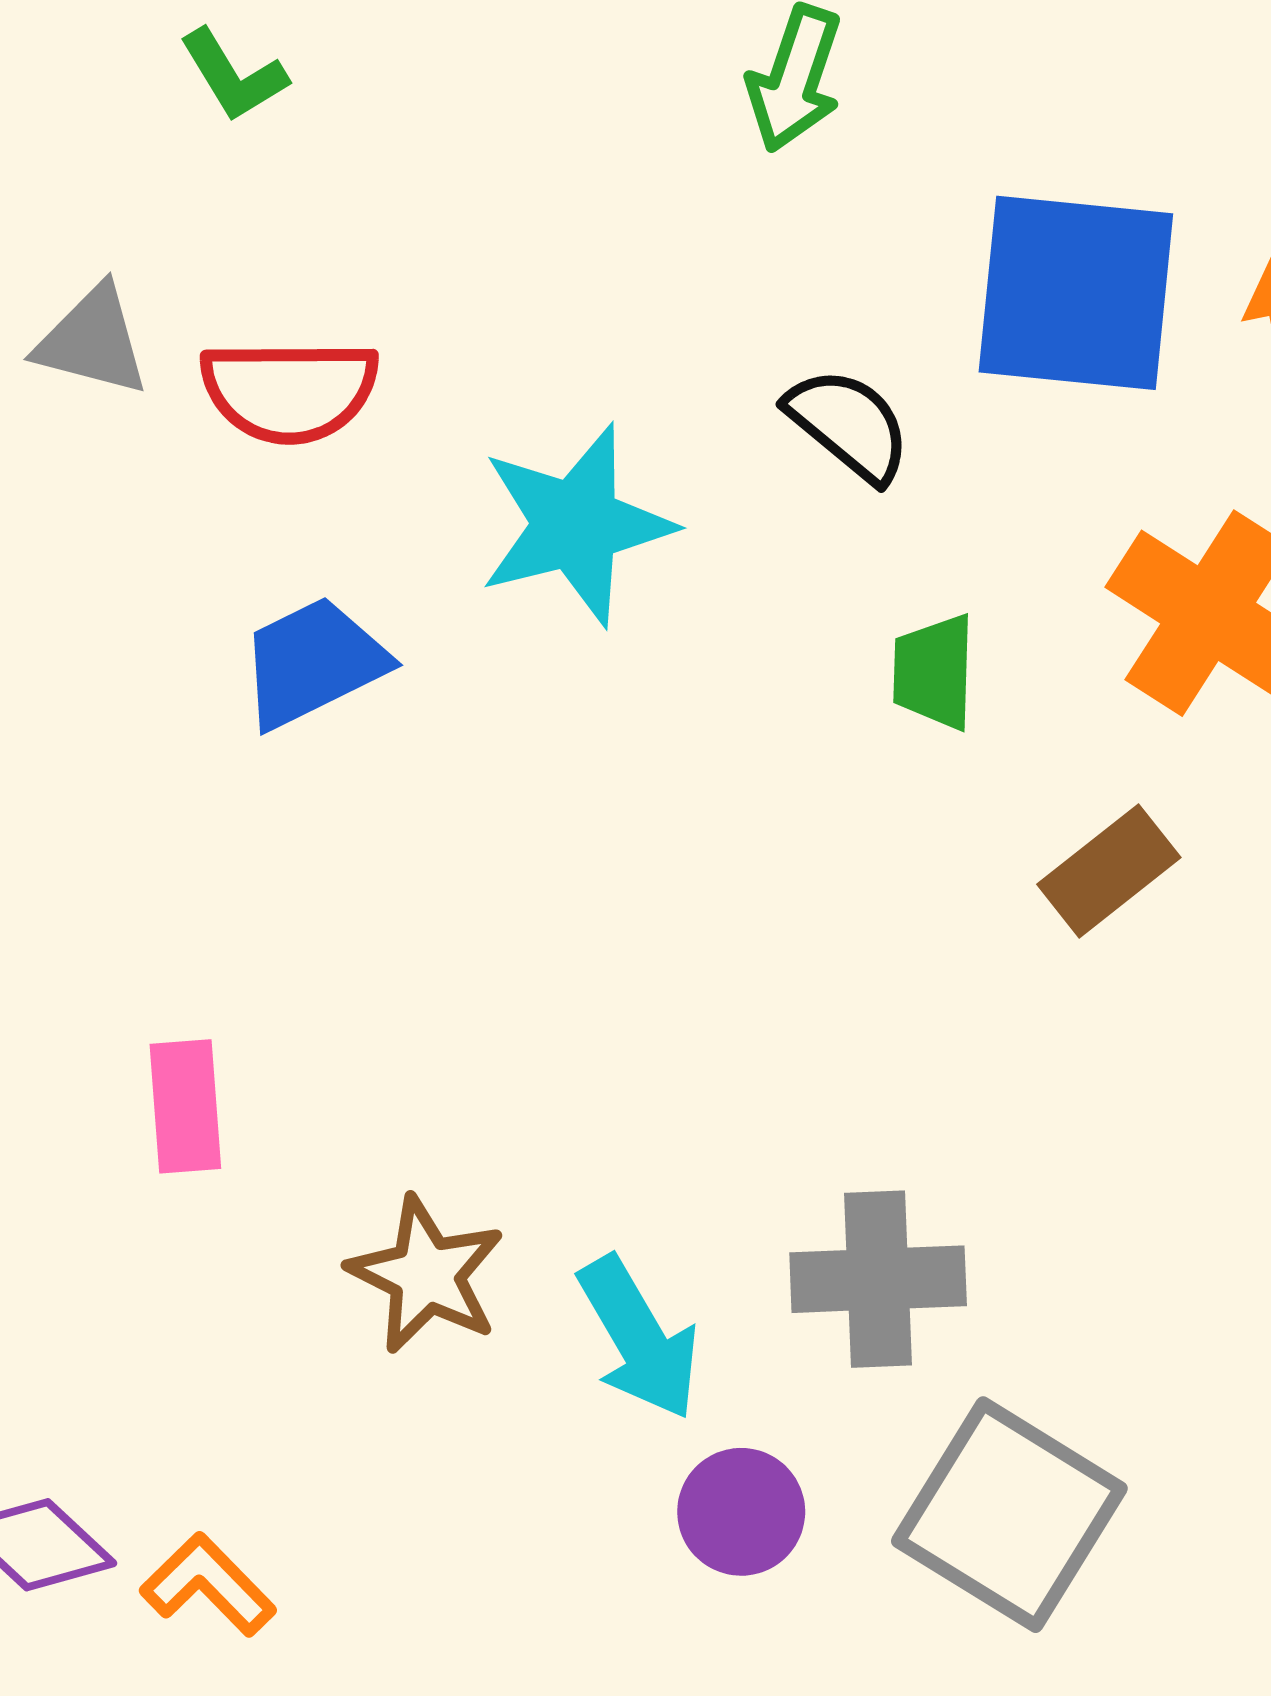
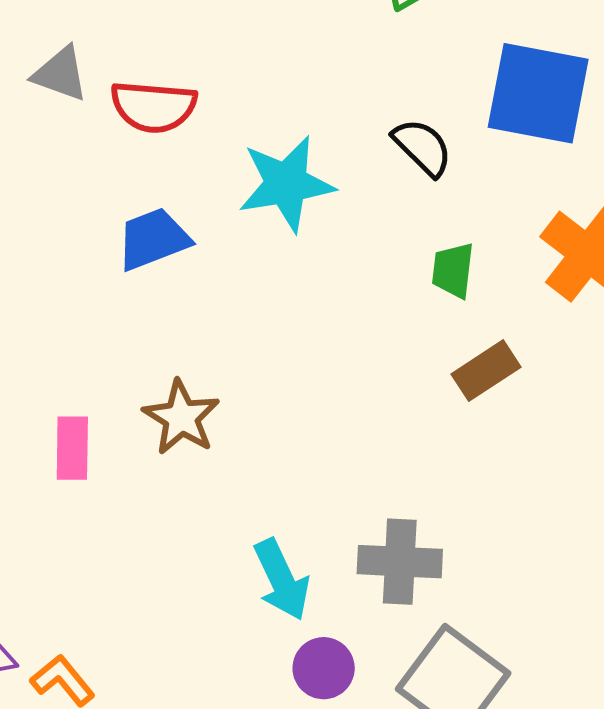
brown rectangle: (1109, 871) -> (486, 371), moved
brown star: (426, 1275) -> (181, 417), moved

